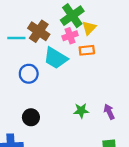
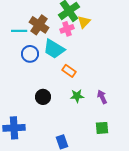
orange rectangle: (87, 50) -> (69, 71), moved, turned 40
blue circle: (29, 74) -> (30, 54), moved
black circle: (31, 117) -> (43, 97), moved

